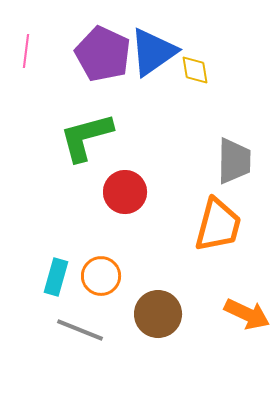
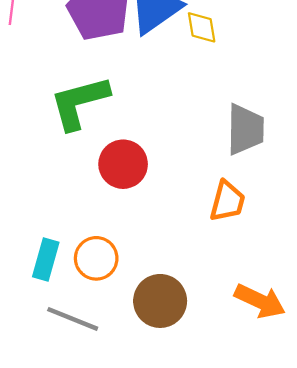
orange trapezoid: (218, 225) -> (227, 201), size x0.7

